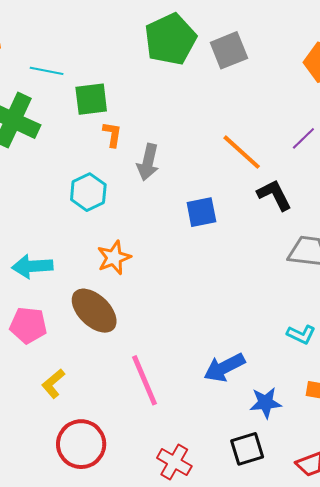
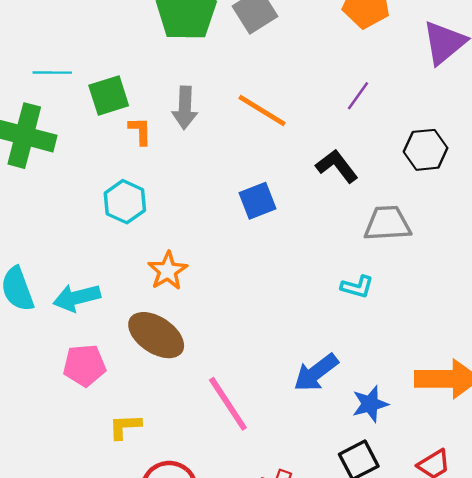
orange line: (242, 152) -> (262, 111), moved
gray arrow: (148, 162) -> (185, 108), moved
cyan L-shape: (301, 334) -> (357, 287), moved
yellow L-shape: (53, 384) -> (125, 427), turned 48

